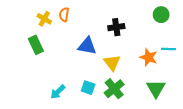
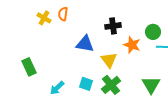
green circle: (161, 15) -> (153, 32), moved
green rectangle: (36, 45) -> (29, 67), moved
orange star: (149, 57) -> (132, 45), moved

